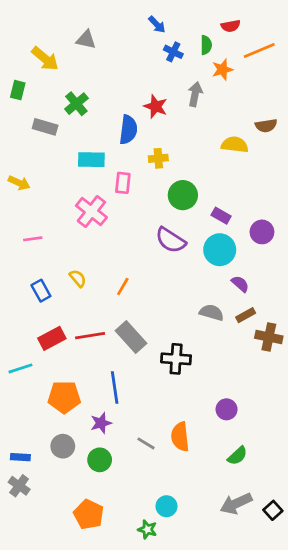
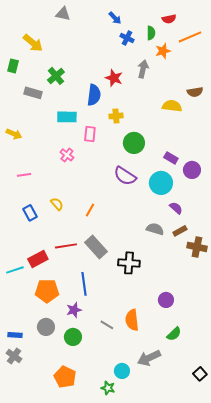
gray triangle: (86, 40) -> (63, 14), moved
pink cross: (91, 211) -> (67, 155), size x0.6
purple rectangle: (221, 216) -> (171, 158), moved
red rectangle: (52, 338) -> (38, 259), moved
gray arrow: (236, 503) -> (149, 358), moved

